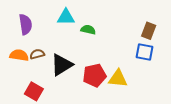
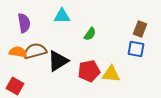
green semicircle: (88, 30) -> (90, 34), moved, turned 112
brown semicircle: (37, 54) -> (35, 51), size x1.6
red square: (34, 91) -> (15, 86), moved

